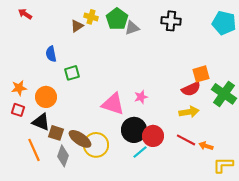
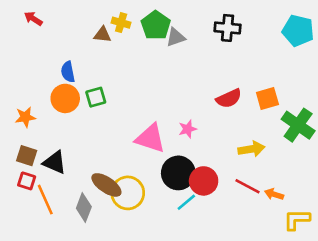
brown triangle: (77, 26) -> (102, 35), turned 40
red semicircle: (191, 89) -> (229, 98), moved
orange circle: (46, 97) -> (65, 98), moved
red square: (18, 110) -> (27, 181), moved
brown square: (56, 133) -> (27, 156), moved

